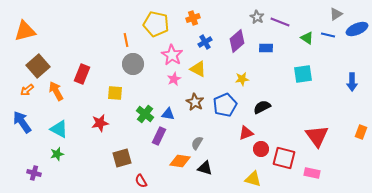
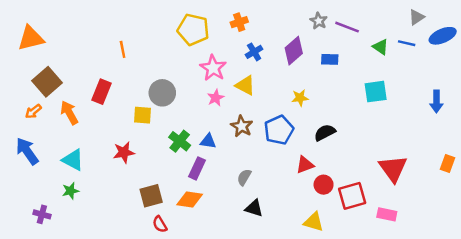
orange line: (126, 40) -> (123, 49), moved
gray circle: (133, 64) -> (162, 93), moved
red square: (284, 158) -> (352, 196), turned -30
orange diamond: (180, 161) -> (190, 200), moved
red semicircle: (141, 181) -> (160, 224), moved

